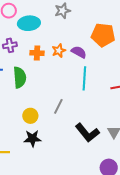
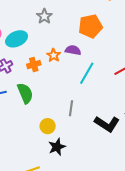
cyan line: (84, 78) -> (87, 73), turned 45

